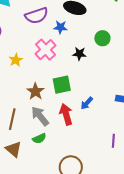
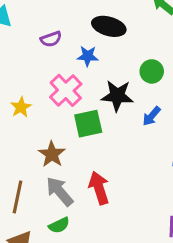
purple semicircle: (37, 16) -> (51, 39), size x0.6
black star: (79, 54) -> (117, 96), size x1.5
green square: (62, 85) -> (88, 124), moved
blue arrow: (87, 103) -> (151, 116), moved

